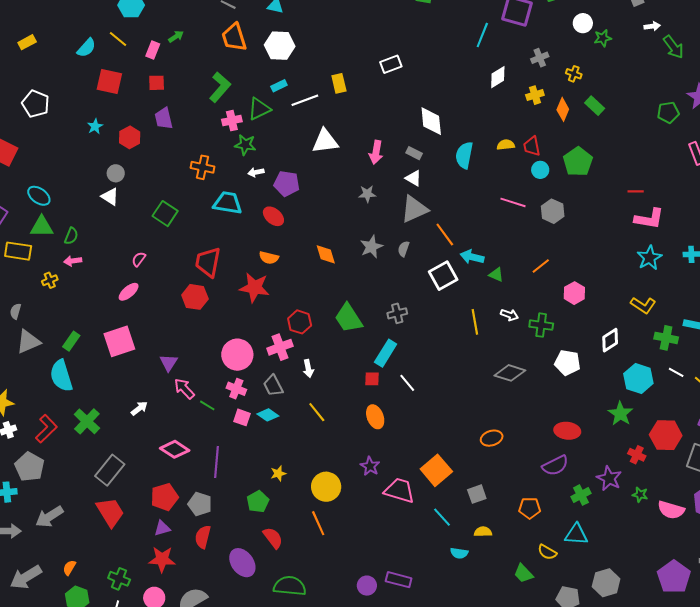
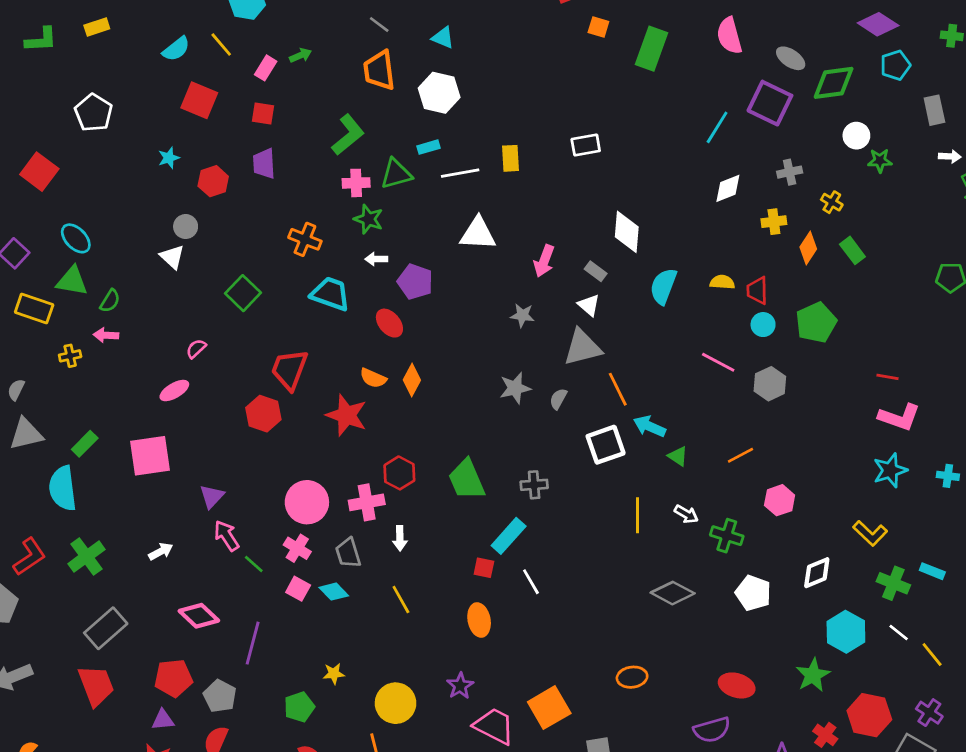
orange diamond: (326, 254) -> (412, 380), moved, turned 35

